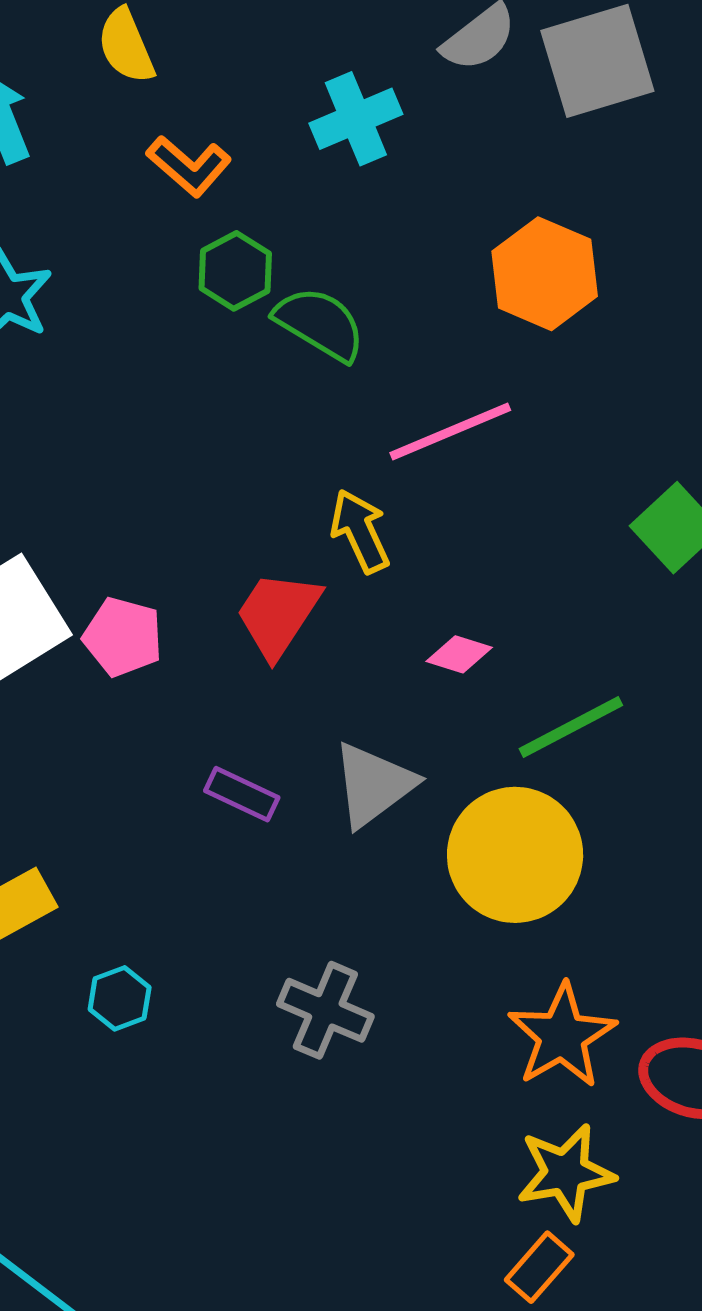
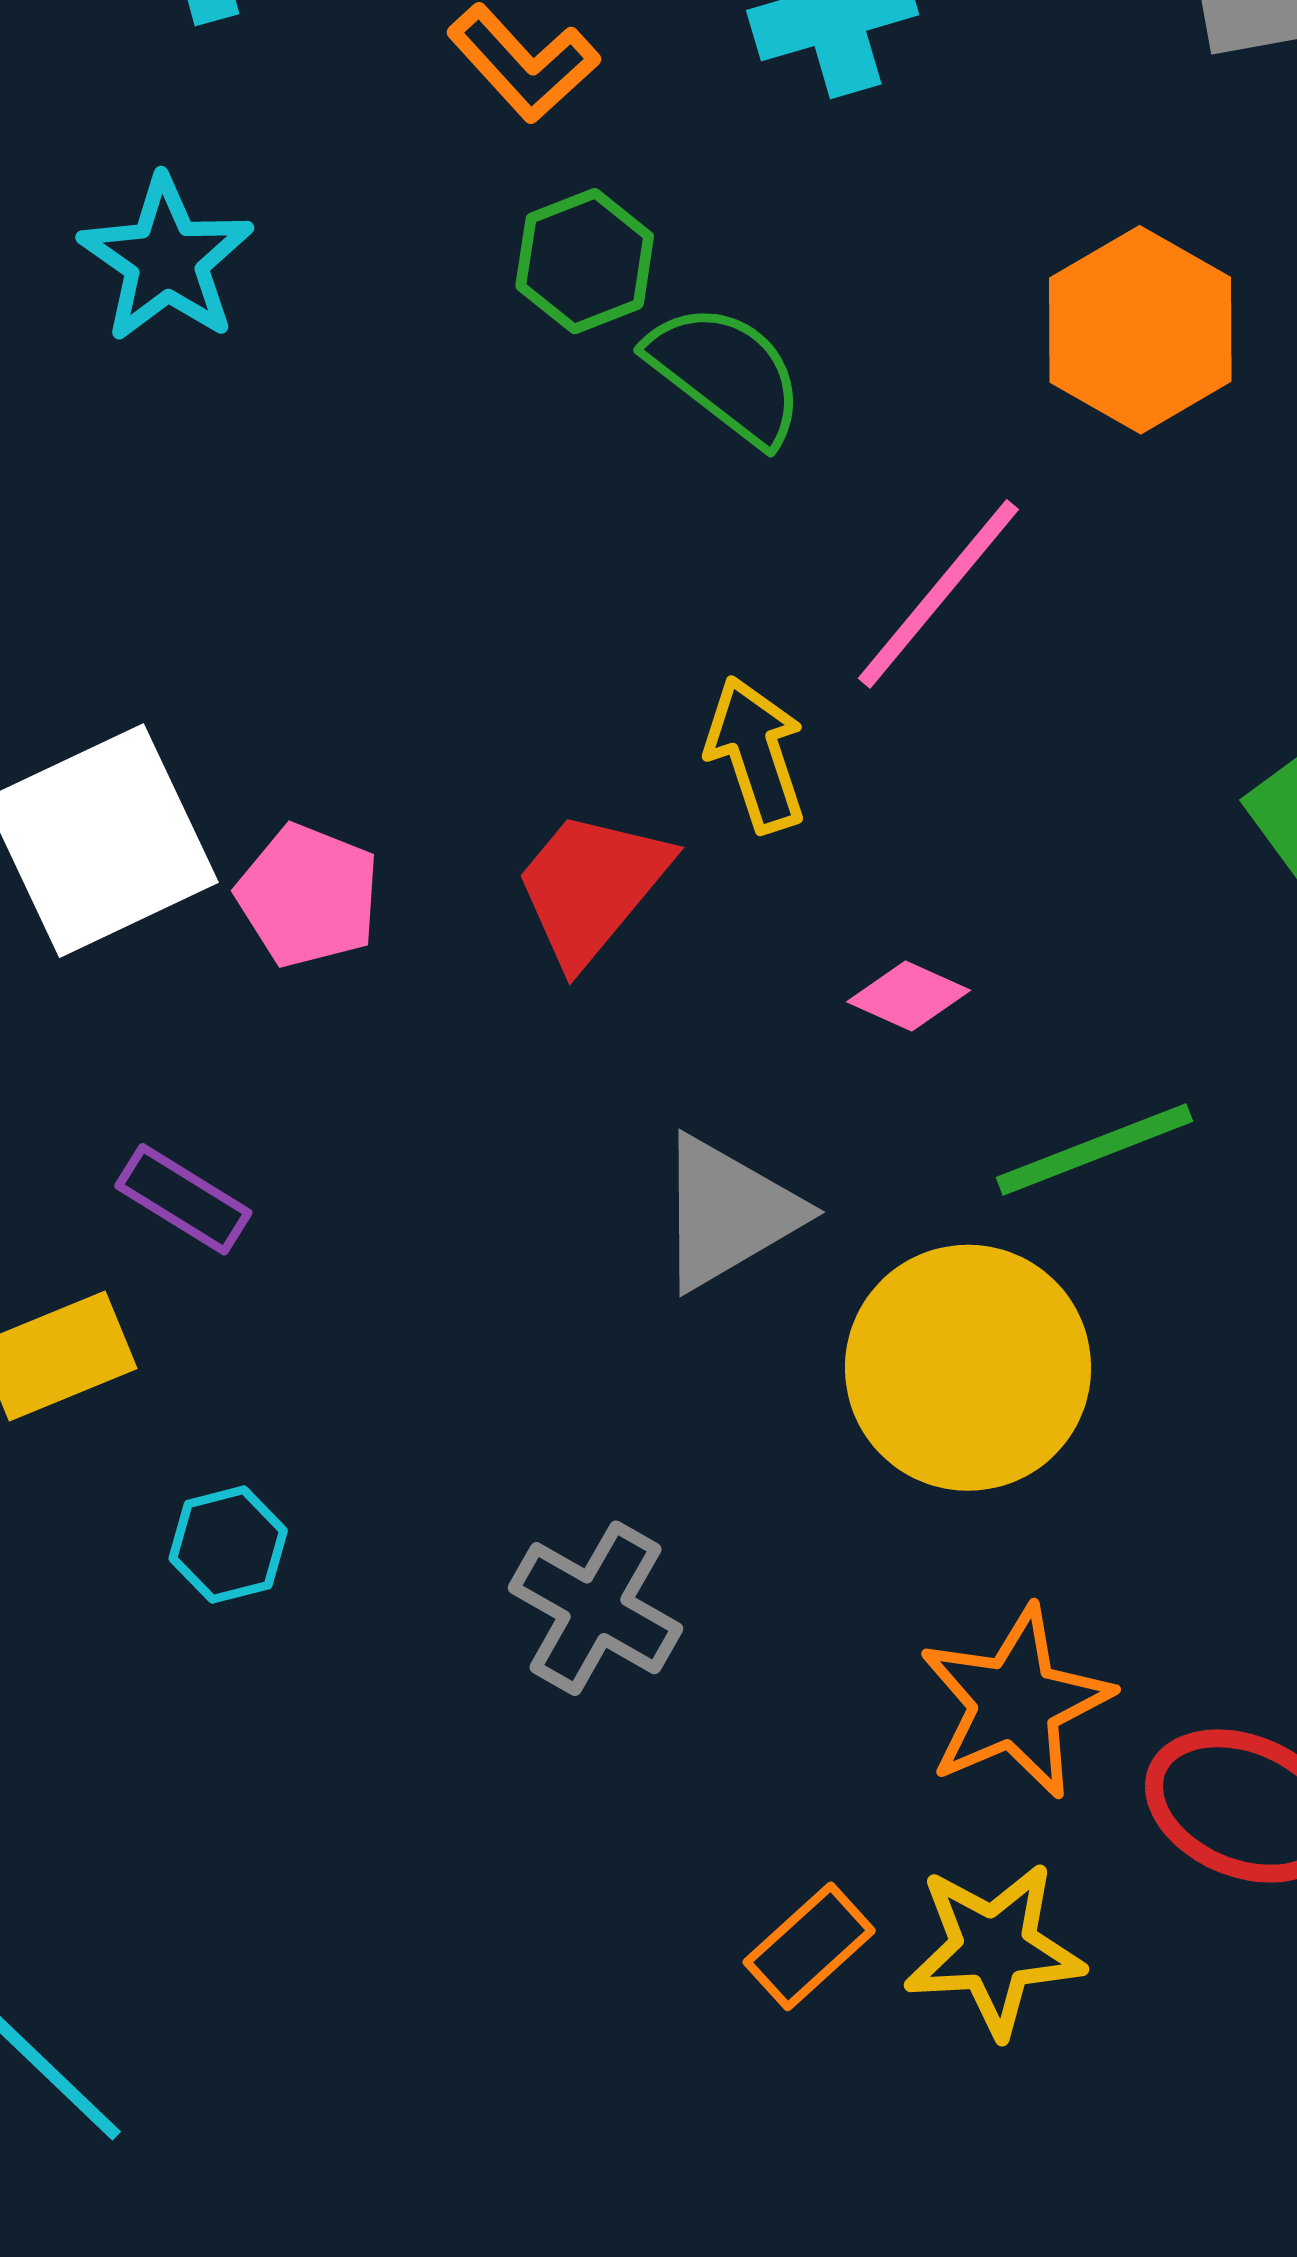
pink line: (450, 432) -> (938, 594), turned -34
purple rectangle: (242, 794) -> (183, 1199), moved
orange rectangle: (539, 1267) -> (809, 1946), moved

